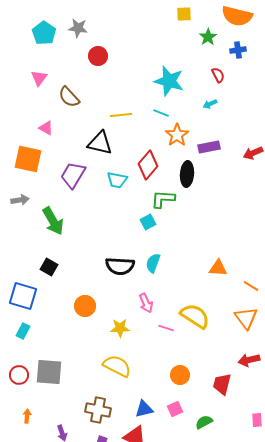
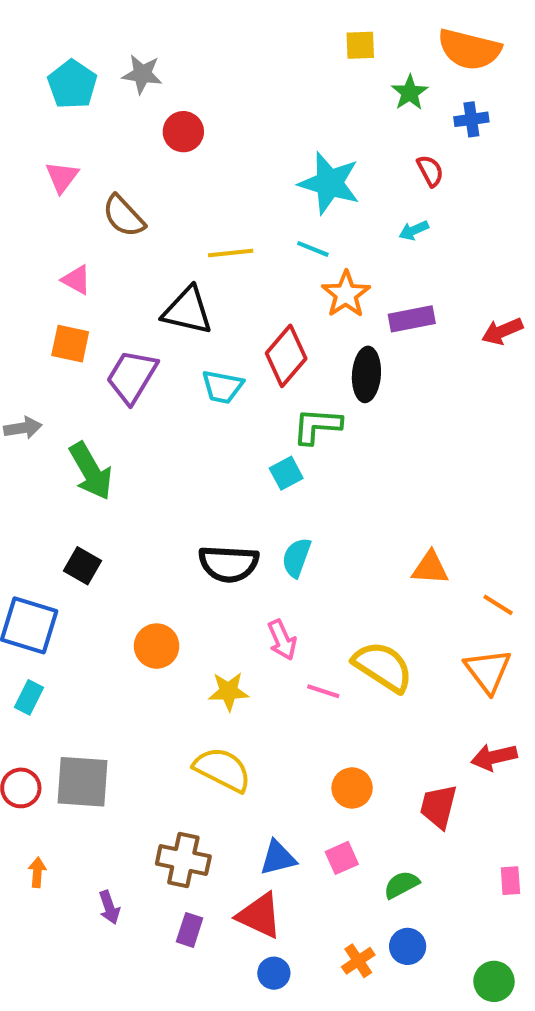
orange square: (28, 159) -> (70, 344), moved, size x0.7

